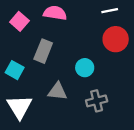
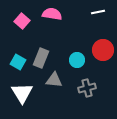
red circle: (116, 39) -> (103, 50), moved
gray rectangle: (43, 51) -> (41, 58), moved

